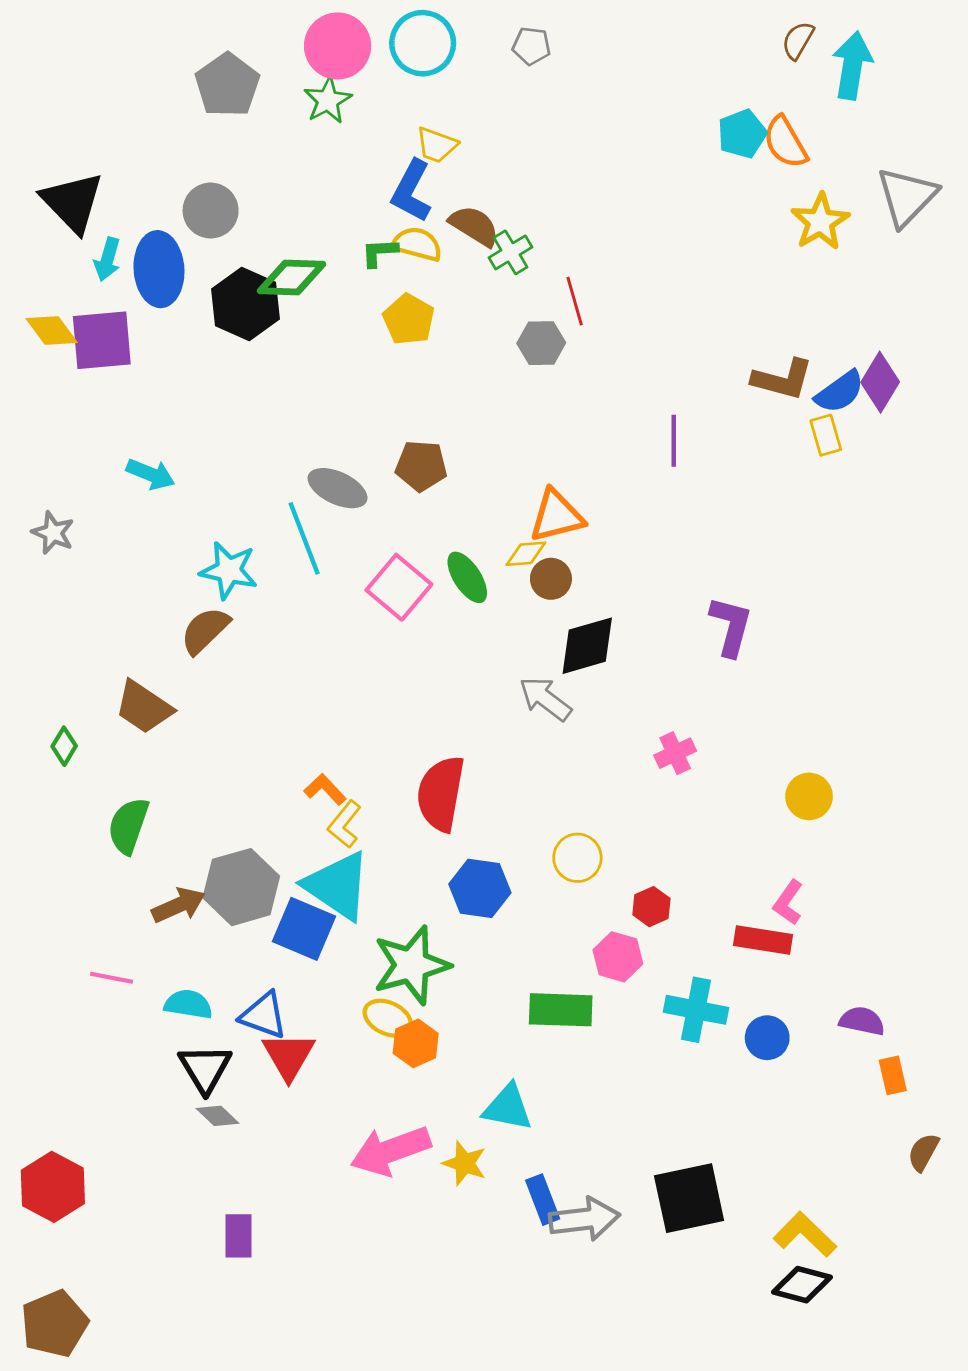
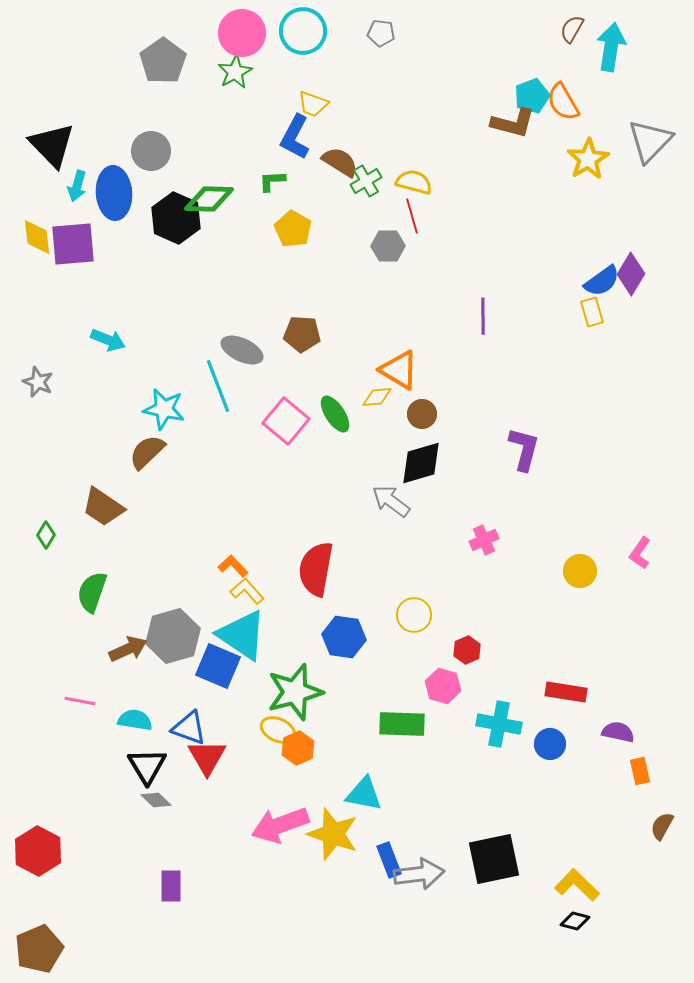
yellow semicircle: (417, 244) -> (414, 182), moved
yellow diamond: (52, 330) -> (37, 237), turned 30
brown L-shape: (783, 379) -> (513, 123), moved
orange triangle: (557, 516) -> (399, 370), turned 45
brown circle: (551, 579) -> (422, 414), moved
yellow L-shape: (345, 824) -> (247, 591), turned 100
pink L-shape: (788, 902) -> (640, 553), moved
red rectangle: (763, 940) -> (566, 692), moved
yellow star: (464, 1163) -> (333, 834), size x1.6
black diamond: (802, 1285) -> (575, 921), size x0.7

